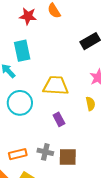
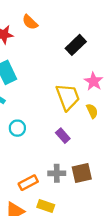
yellow trapezoid: (56, 86) -> (68, 97), moved, turned 80
cyan circle: (20, 103) -> (17, 128), size x0.6

